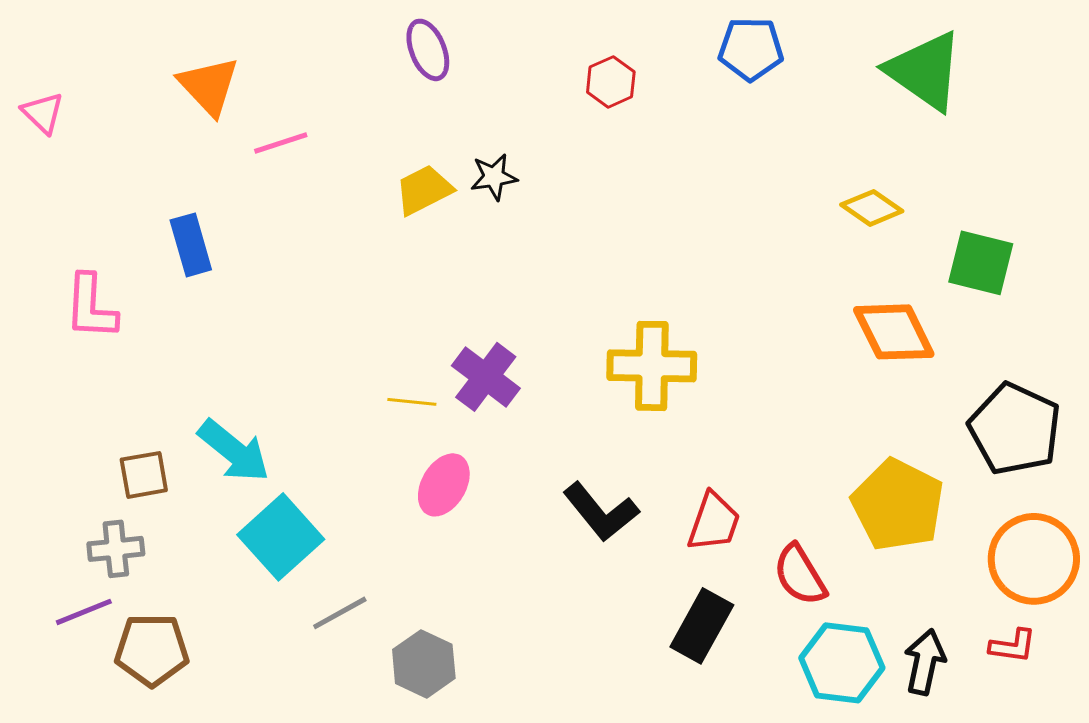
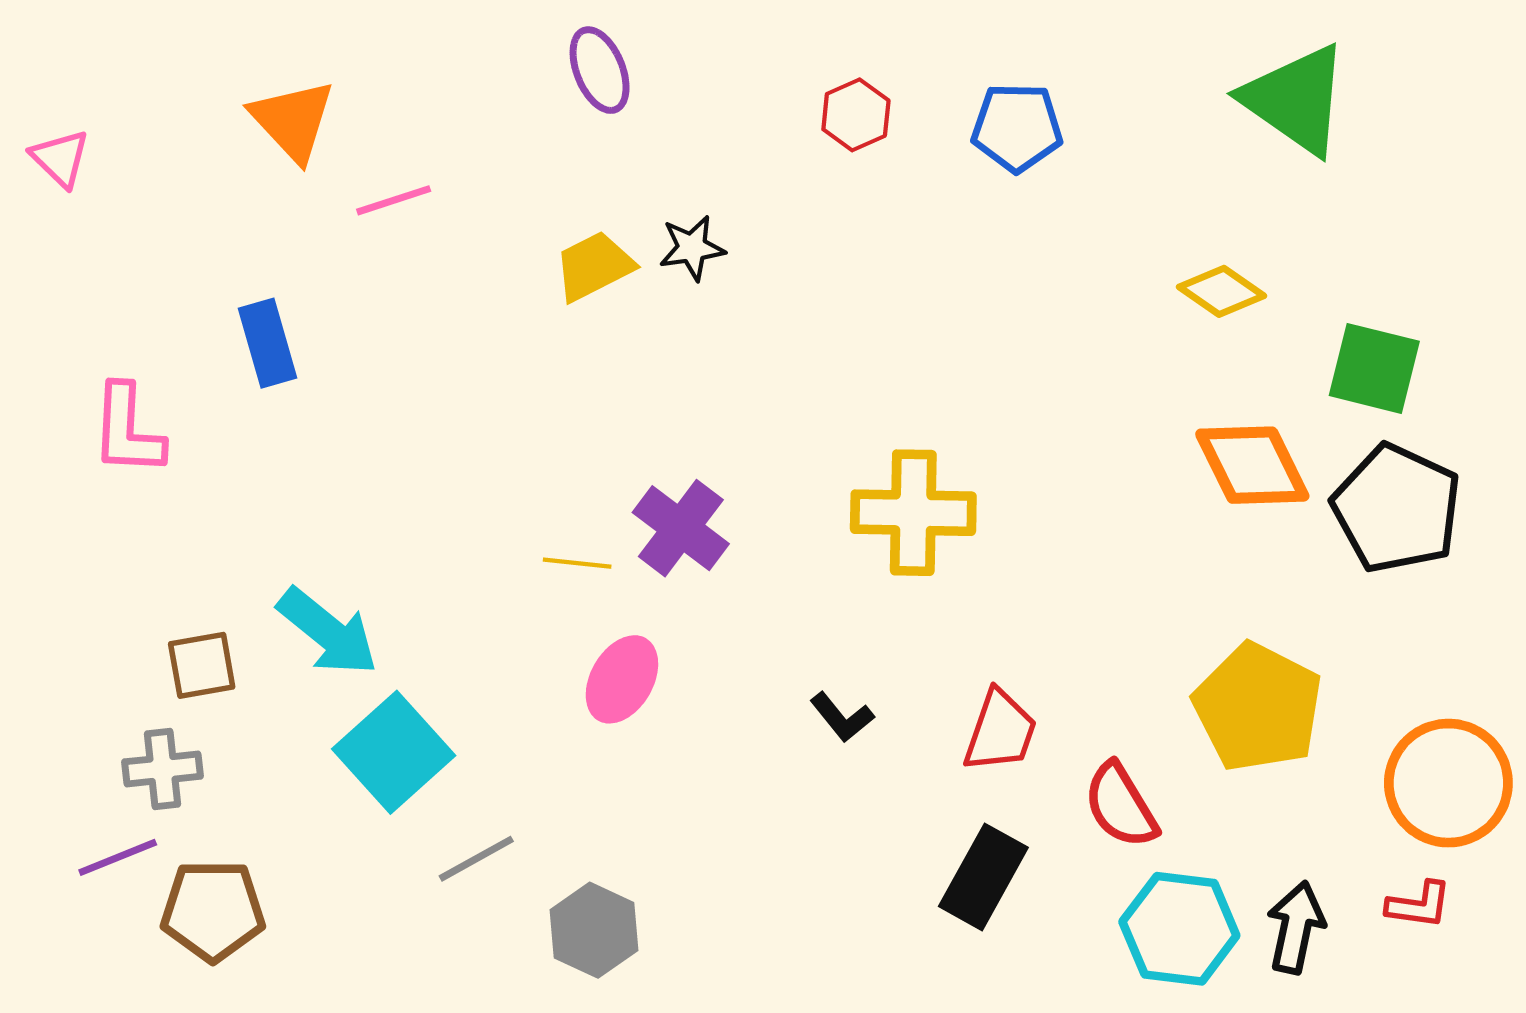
blue pentagon: (751, 49) -> (1017, 127), moved
black pentagon: (1015, 429) -> (1397, 508), moved
black L-shape: (601, 512) -> (842, 717), size x0.6

